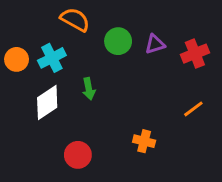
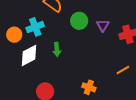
purple triangle: (155, 44) -> (103, 25), turned -48
orange circle: (17, 59) -> (14, 35), moved

